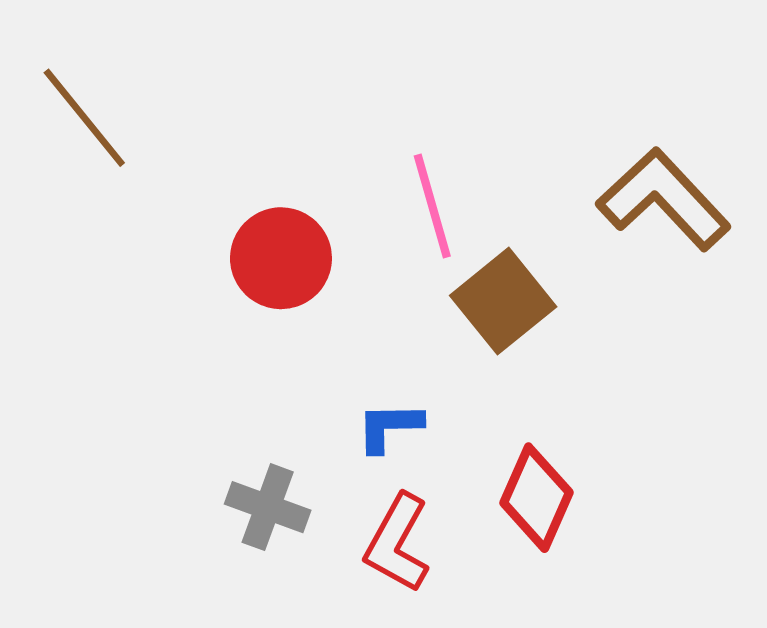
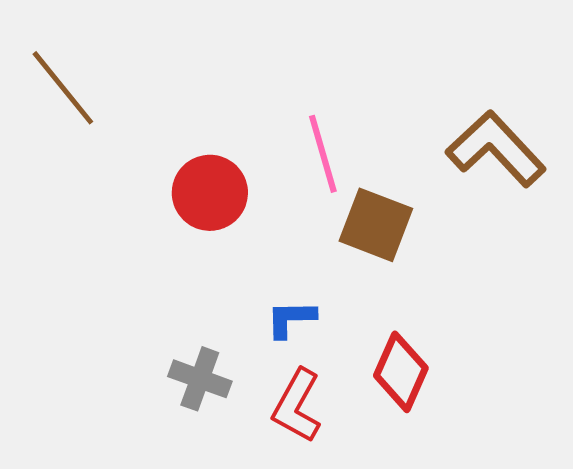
brown square: (503, 301) -> (376, 225), turned -30

